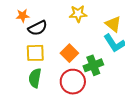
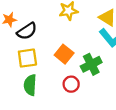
red circle: (73, 82) -> (71, 84), size x0.6

